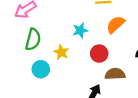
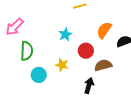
orange semicircle: (116, 25) -> (104, 30), moved
yellow star: (61, 52) -> (62, 65), moved

